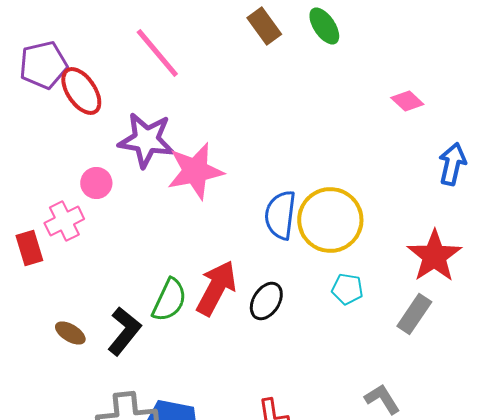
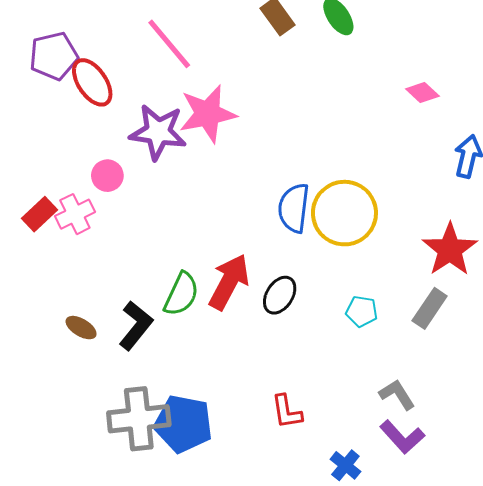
pink star: (195, 171) -> (208, 114), moved
red rectangle: (29, 248) -> (40, 214), moved, turned 64
cyan pentagon: (347, 289) -> (362, 311), moved

